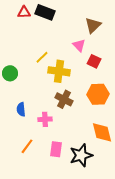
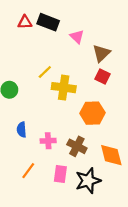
brown triangle: (93, 25) -> (101, 53), moved
pink triangle: (79, 45) -> (77, 37), moved
orange hexagon: (98, 94) -> (92, 113), moved
brown cross: (64, 99) -> (77, 146), moved

